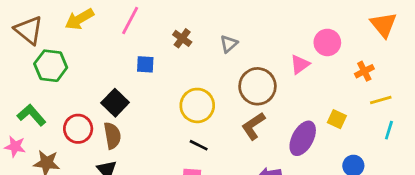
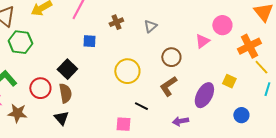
brown cross: (182, 38) -> (116, 22), turned 32
orange cross: (364, 71) -> (249, 46), size x1.6
brown circle: (257, 86) -> (171, 57), size x0.7
yellow line: (381, 100) -> (261, 67), turned 63
black line: (199, 145) -> (141, 106), moved

